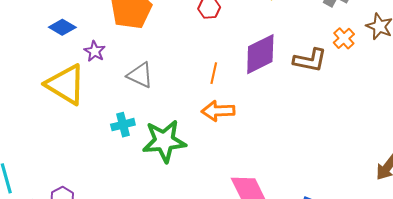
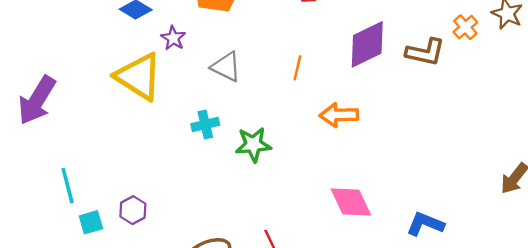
orange line: (214, 73) -> (297, 68), moved
orange arrow: (218, 111) -> (339, 115), moved
green star: (164, 141) -> (253, 144), size x0.7

